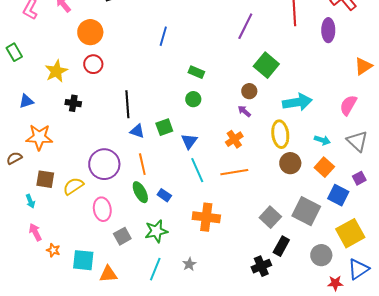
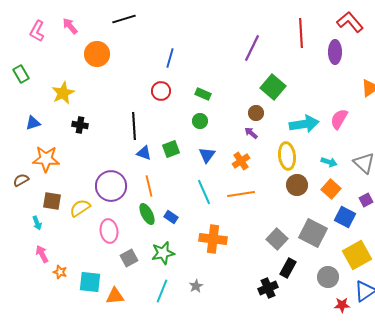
red circle: (93, 64) -> (161, 91), moved
pink semicircle: (348, 105) -> (339, 119), moved
blue triangle: (189, 141) -> (207, 155), moved

